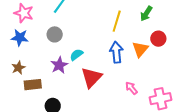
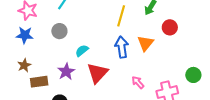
red circle: (158, 39) -> (170, 27), moved
purple star: (59, 65) -> (66, 72), moved

